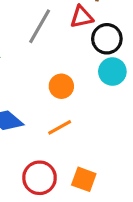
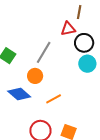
gray line: (40, 26) -> (44, 52), moved
orange circle: (61, 86) -> (35, 76), moved

